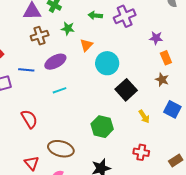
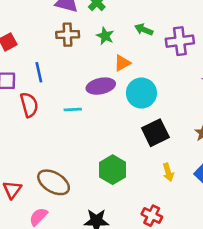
purple ellipse: (55, 62) -> (101, 86), moved
blue line: (26, 70) -> (39, 72), turned 56
red semicircle: (29, 119) -> (29, 105), moved

